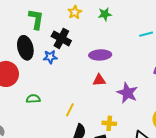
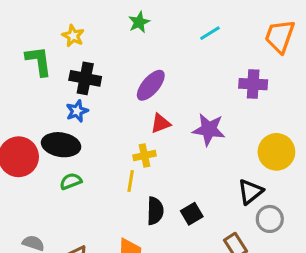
yellow star: (75, 12) -> (73, 36), moved
black ellipse: (25, 48) -> (61, 145), moved, turned -50
purple ellipse: (100, 55) -> (151, 85), turned -30
yellow cross: (109, 123) -> (144, 155), moved

